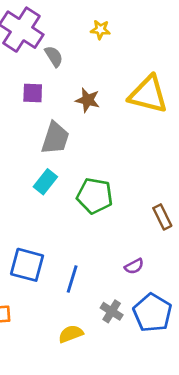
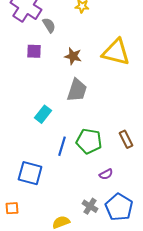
gray trapezoid: (55, 138) -> (77, 90), moved
green pentagon: (95, 196) -> (89, 141), moved
blue line: (72, 279) -> (62, 146), moved

